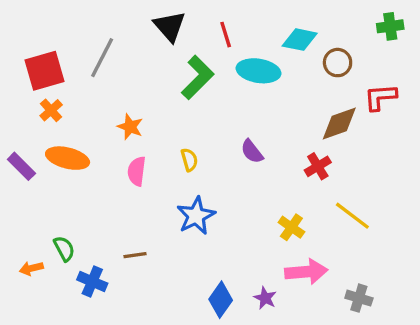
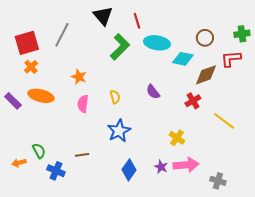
green cross: (390, 26) -> (242, 34), moved
cyan diamond: (300, 40) -> (183, 59), moved
yellow line: (352, 216) -> (224, 121), moved
purple star: (265, 298) -> (161, 167), moved
blue diamond: (221, 300) -> (129, 170), moved

